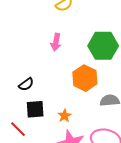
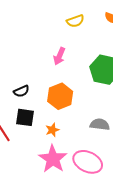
orange hexagon: (85, 78) -> (60, 96), moved

